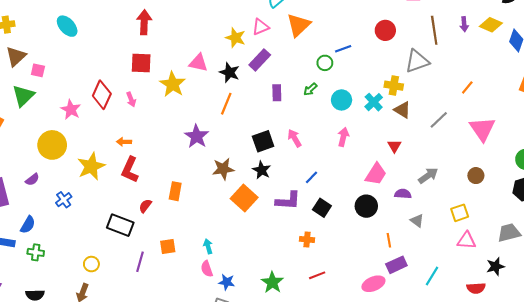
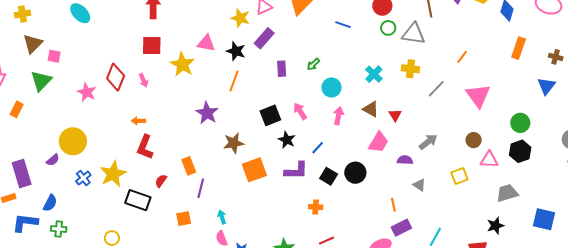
blue line: (343, 49) -> (343, 25), turned 42
gray triangle: (417, 61) -> (414, 34), turned 30
green circle: (325, 63) -> (388, 28), moved
yellow cross: (394, 86) -> (410, 69), moved
cyan circle: (342, 100) -> (332, 87), moved
brown triangle: (402, 110) -> (371, 109), moved
pink arrow: (343, 137) -> (338, 116), moved
yellow circle: (52, 145) -> (73, 141), moved
yellow star: (91, 166) -> (113, 174), moved
black star: (262, 170) -> (287, 140), moved
orange rectangle: (175, 191) -> (189, 166), turned -30
orange square: (244, 198) -> (254, 170), turned 30
black circle: (366, 206) -> (355, 173), moved
pink triangle: (467, 241) -> (489, 160), moved
purple line: (140, 262) -> (201, 188), moved

